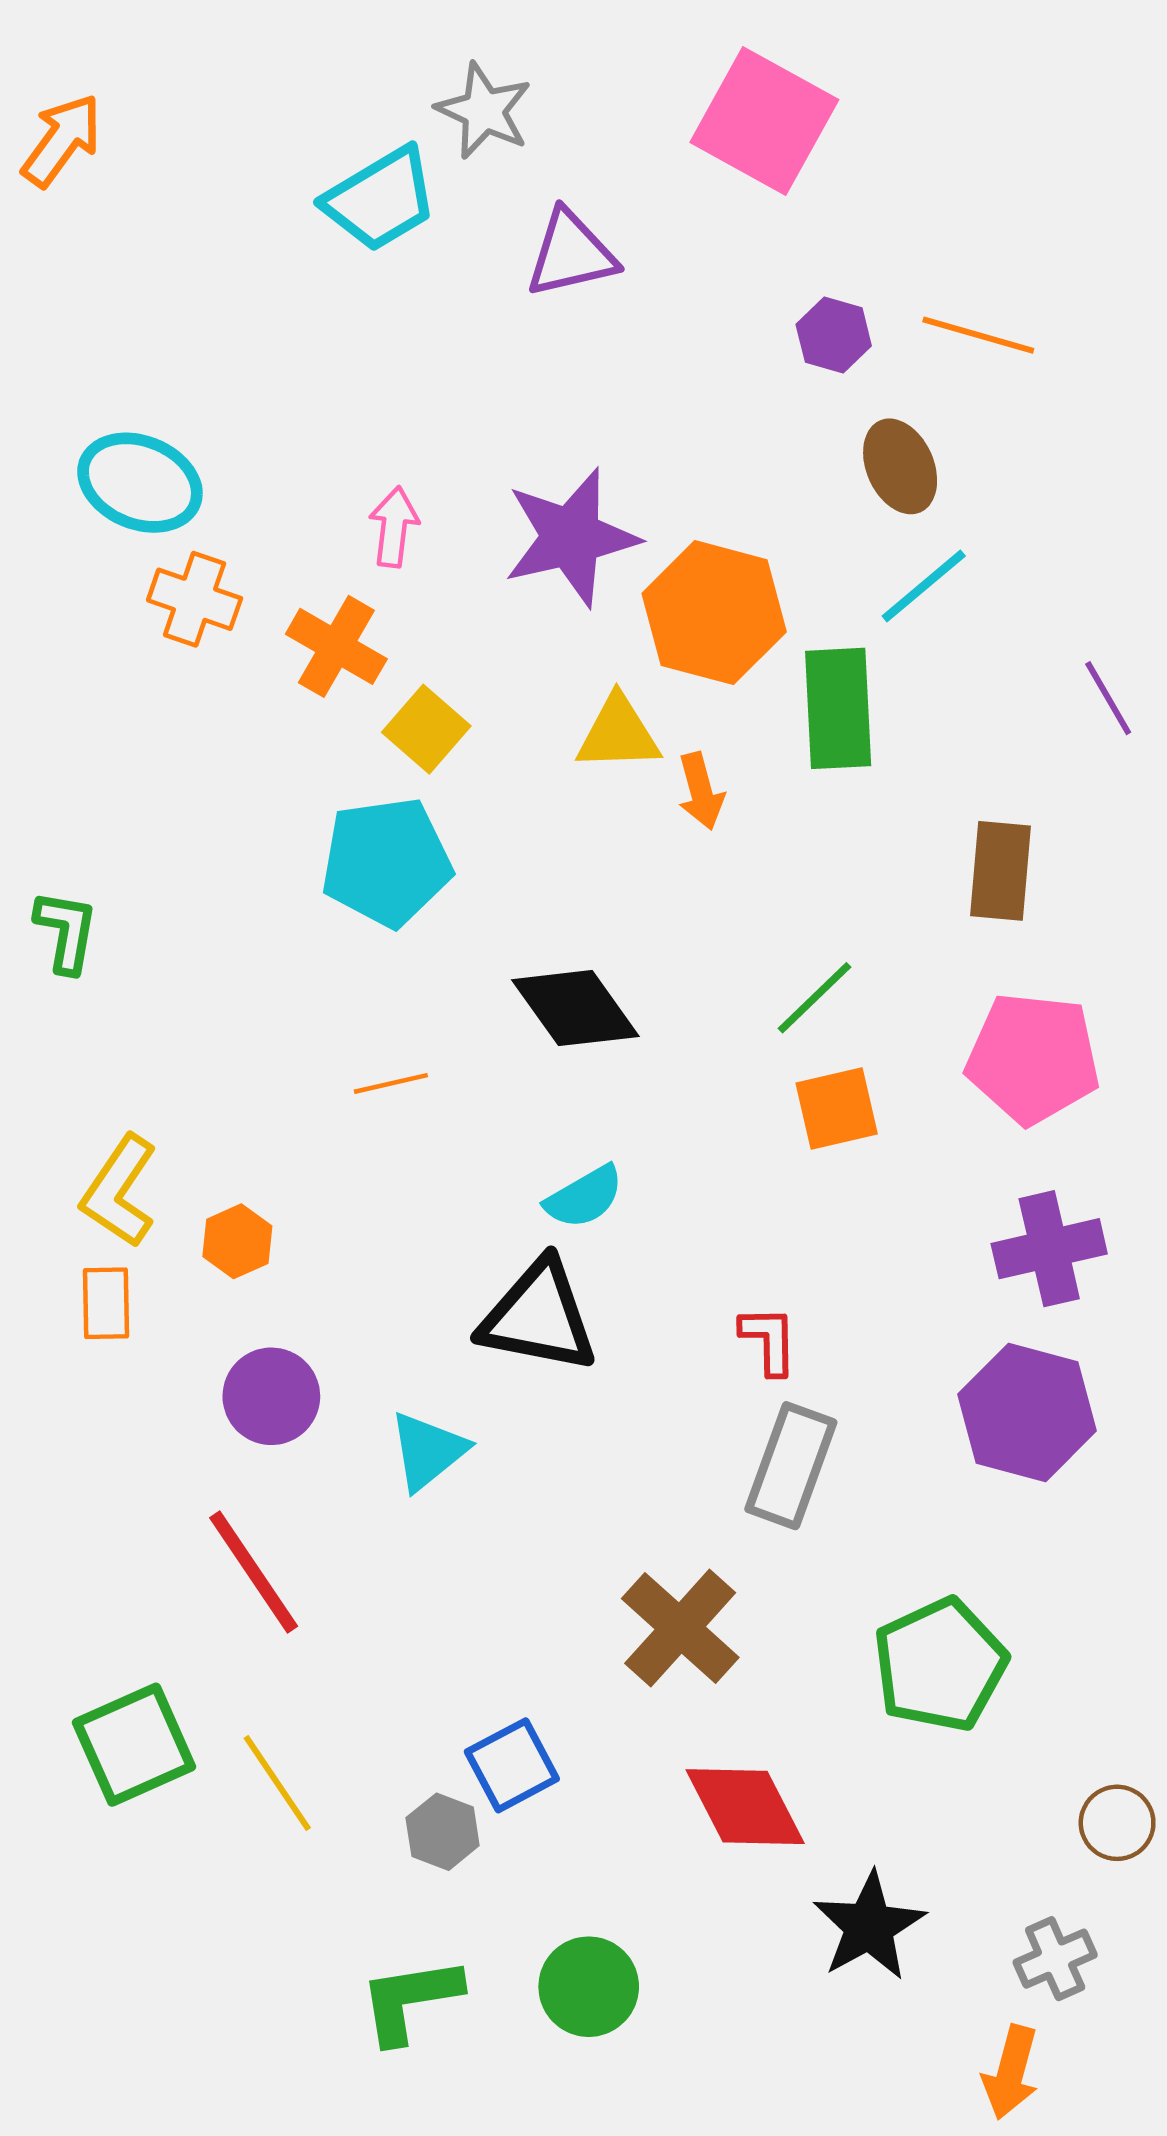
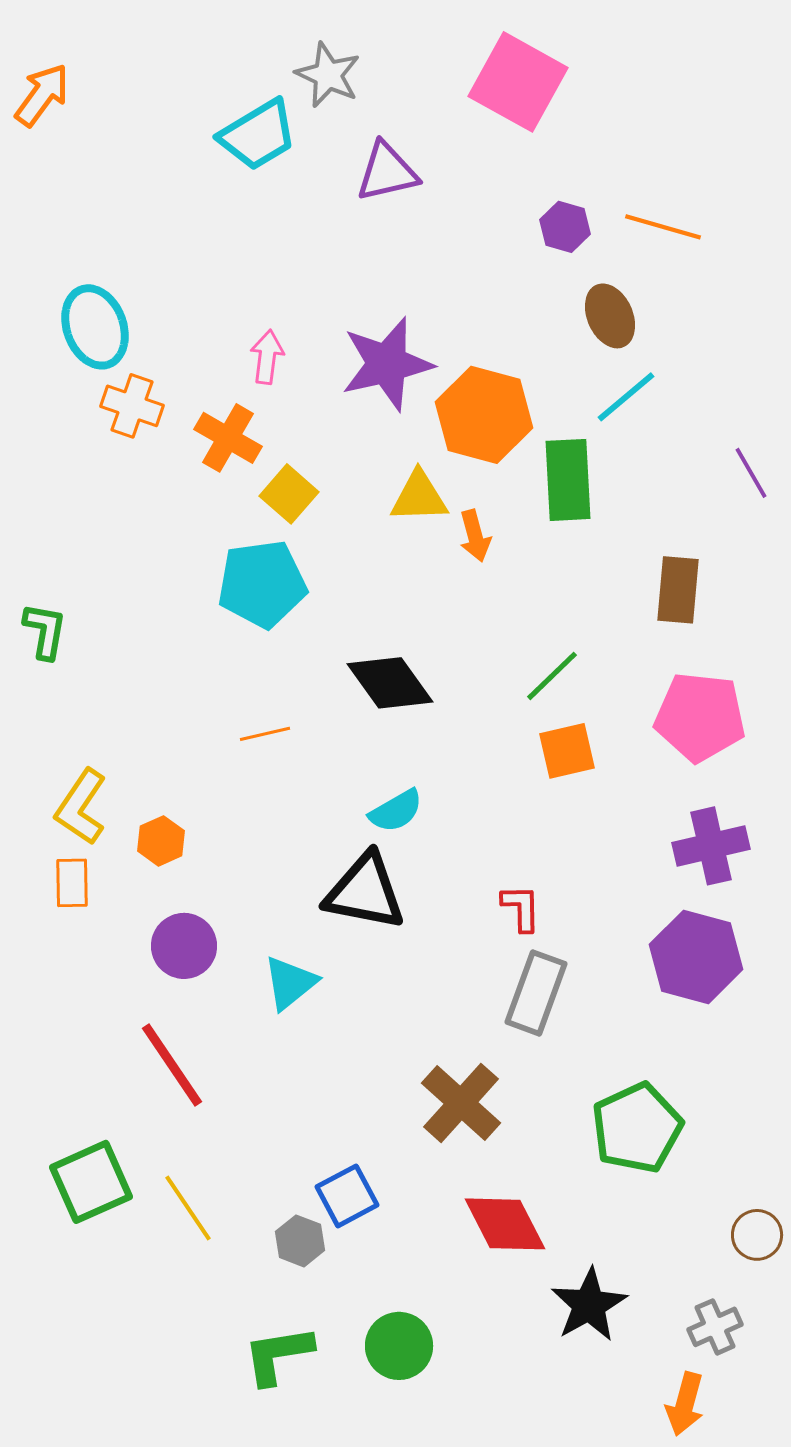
cyan ellipse: (140, 483) -> (95, 327), turned 48

